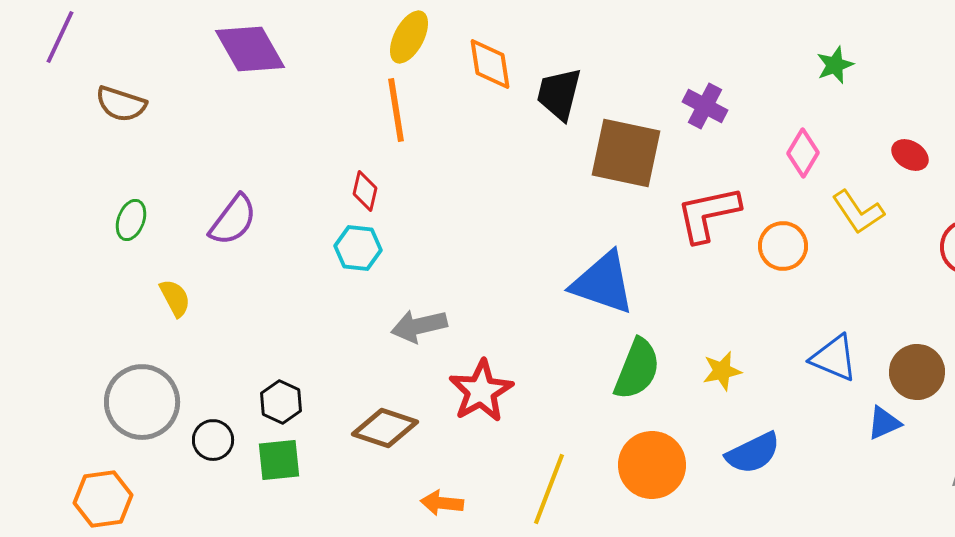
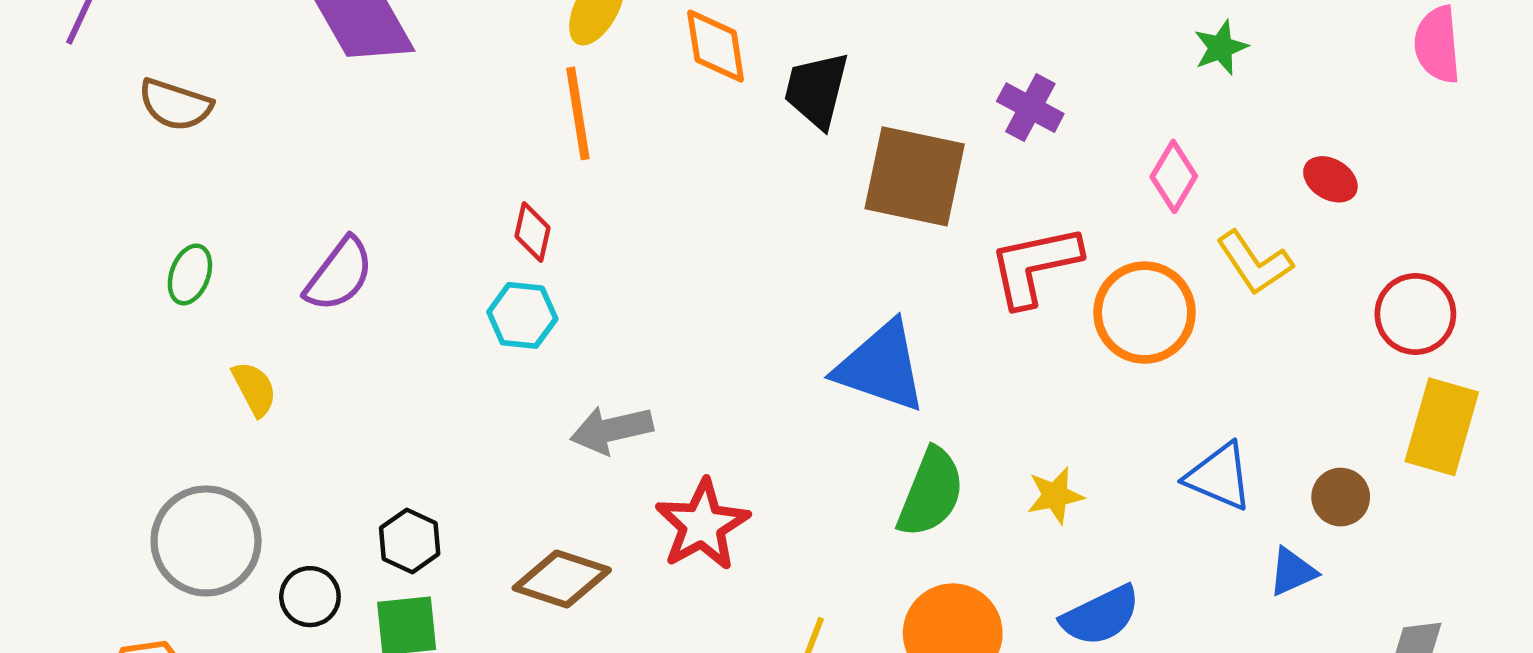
orange circle: (783, 246) -> (1145, 313), size x1.4
brown circle: (917, 372) -> (1341, 497), size x0.7

